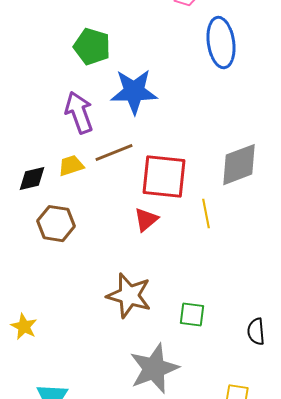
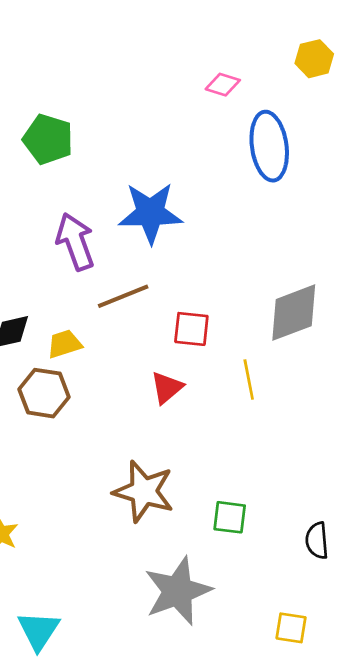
green pentagon: (92, 47) -> (48, 139), moved
yellow trapezoid: (71, 166) -> (64, 344), moved
red square: (164, 177) -> (191, 329), size x0.6

